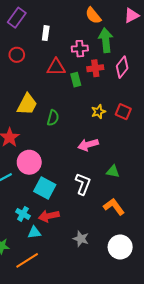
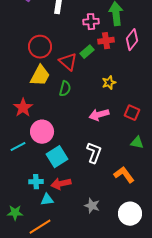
red circle: (17, 55) -> (40, 47), moved, size x1.5
red triangle: (56, 67) -> (68, 62), moved, turned 42
green rectangle: (76, 80) -> (87, 52), turned 64
red square: (123, 112) -> (132, 113), moved
green triangle: (113, 172) -> (137, 143), moved
cyan square: (45, 188) -> (57, 157), turned 30
cyan cross: (23, 214) -> (36, 182), turned -32

